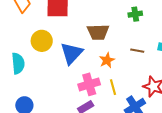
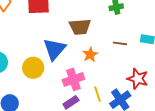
yellow circle: (42, 41) -> (33, 68), moved
yellow line: (113, 87) -> (98, 94), moved

